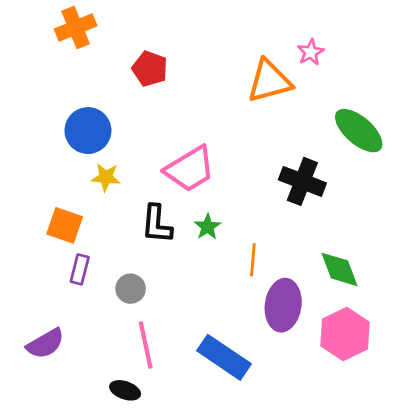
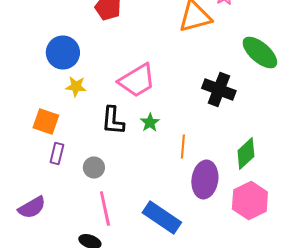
green diamond: (339, 269) -> (246, 154), turned 68

